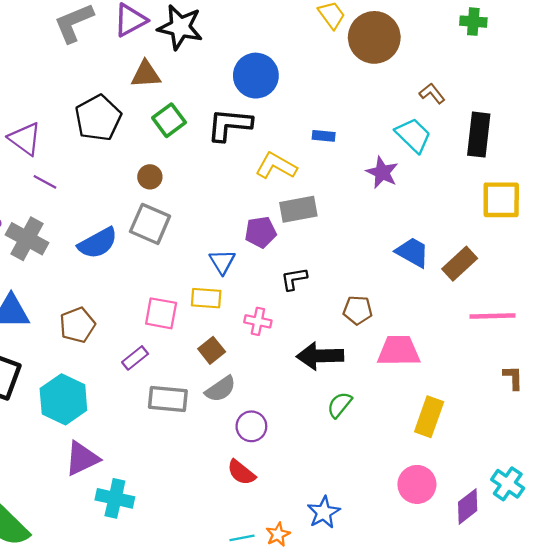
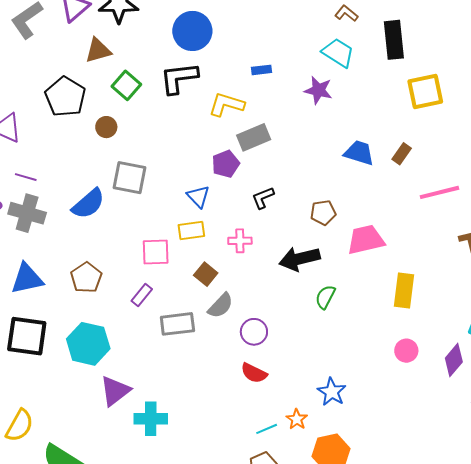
brown circle: (150, 177) -> (106, 127), moved
purple line: (45, 182) -> (26, 177), moved
brown rectangle: (460, 264) -> (402, 154), size x0.7
pink circle: (417, 484) -> (406, 351), size x0.7

